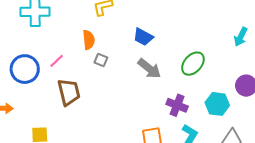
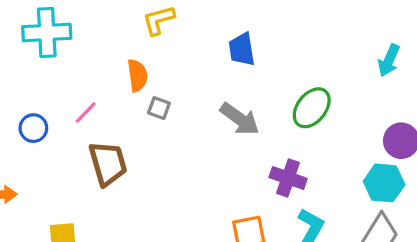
blue trapezoid: (143, 37) -> (242, 49), moved, turned 55
blue circle: (25, 69) -> (33, 128), size x0.6
cyan hexagon: (217, 104) -> (384, 183), moved

